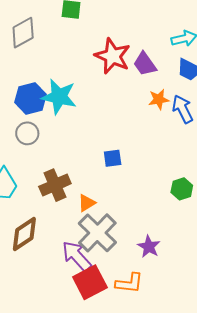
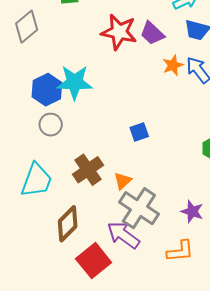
red square: (90, 282) -> (94, 261), moved

